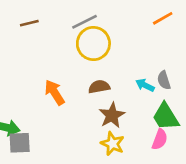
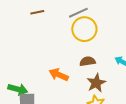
orange arrow: (55, 92) -> (59, 75), moved, turned -36

